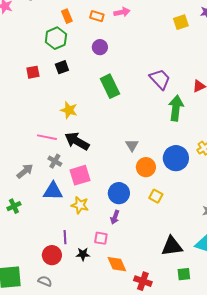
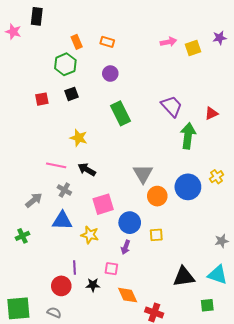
pink arrow: (122, 12) -> (168, 42), moved
black arrow: (77, 141) -> (87, 170), size x0.7
gray triangle: (132, 145) -> (143, 174), size x1.5
pink square: (80, 175) -> (103, 204), moved
yellow square: (156, 196) -> (156, 235), moved, turned -32
green square: (184, 274) -> (207, 305), moved

